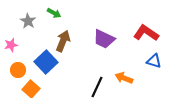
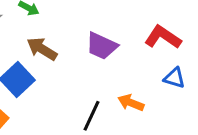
brown arrow: (63, 41) -> (42, 49), turned -80

